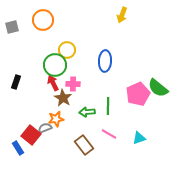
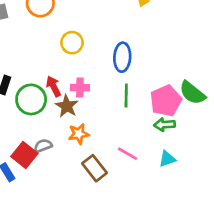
green circle: (55, 65) -> (31, 99), moved
green line: (108, 106) -> (126, 96), moved
green arrow: (87, 112) -> (165, 125), moved
orange star: (56, 119) -> (79, 134), moved

